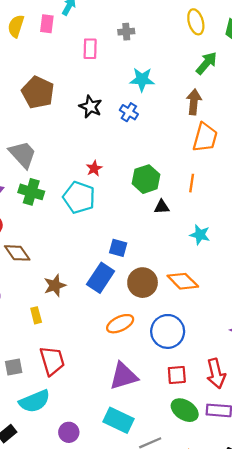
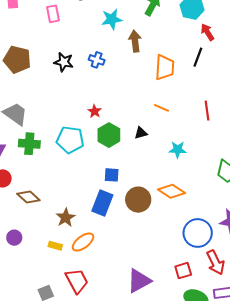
cyan star: (142, 79) -> (112, 19), moved
brown arrow: (194, 102) -> (135, 41), moved
red star: (94, 168) -> (95, 111), moved
green hexagon: (146, 179) -> (109, 135), moved
orange line: (192, 183) -> (162, 108), turned -63
yellow rectangle: (36, 315) -> (55, 246), turned -48
orange ellipse: (120, 324) -> (83, 242), moved
blue circle: (168, 331) -> (198, 233), moved

